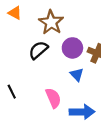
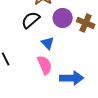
blue triangle: (77, 75) -> (48, 43), moved

